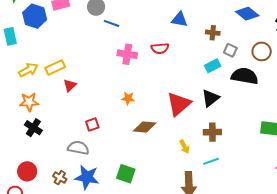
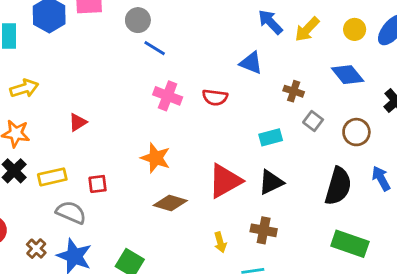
cyan rectangle: (213, 66) -> (271, 137), moved
yellow rectangle: (55, 68) -> (52, 177), moved
black semicircle: (245, 76) -> (338, 186), moved, turned 84
orange star: (128, 98) -> (156, 158), size x1.5

